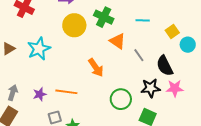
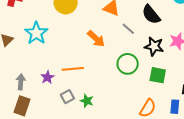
gray line: (139, 55) -> (128, 29), moved
black semicircle: (165, 66) -> (151, 14), moved
black star: (151, 88) -> (154, 46), turned 30

